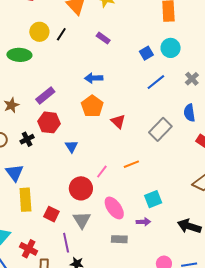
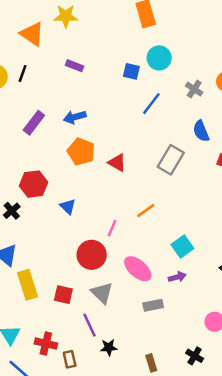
blue square: (146, 53) -> (131, 71), turned -32
purple rectangle: (45, 96) -> (34, 123), moved

